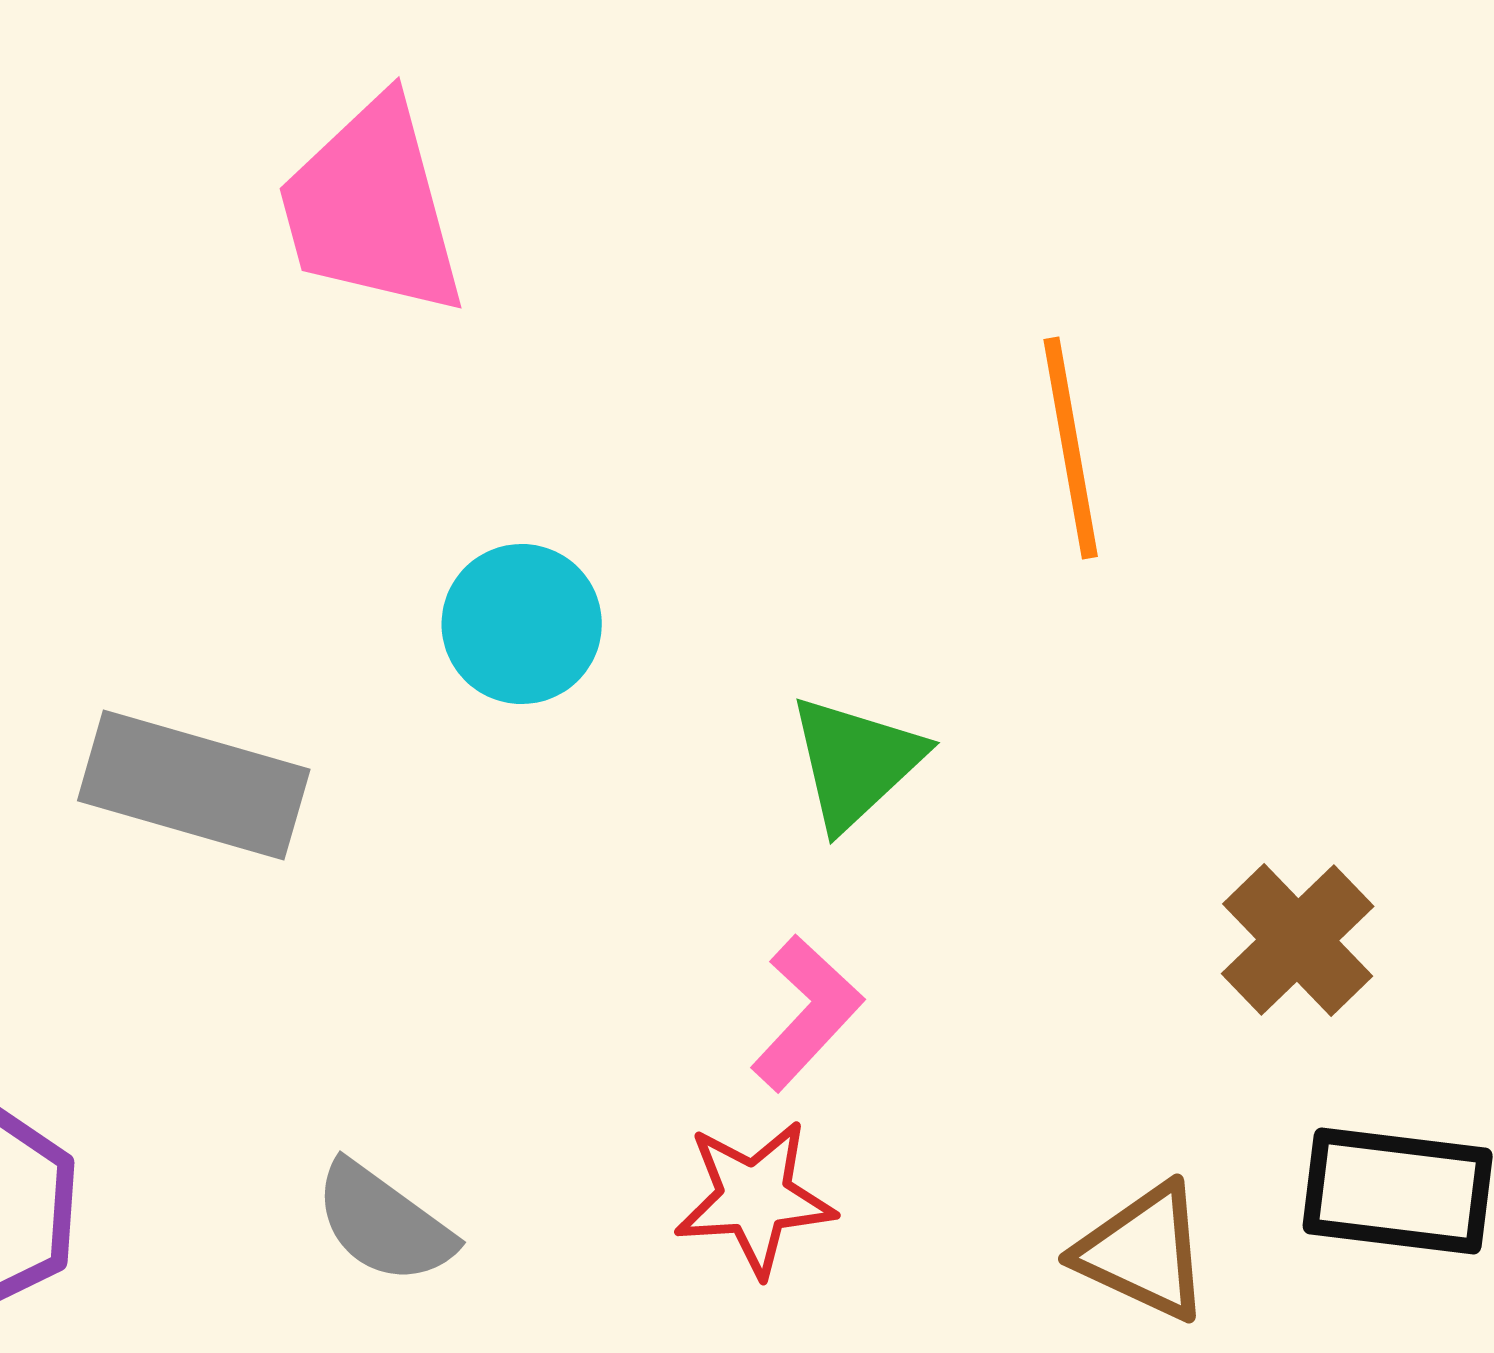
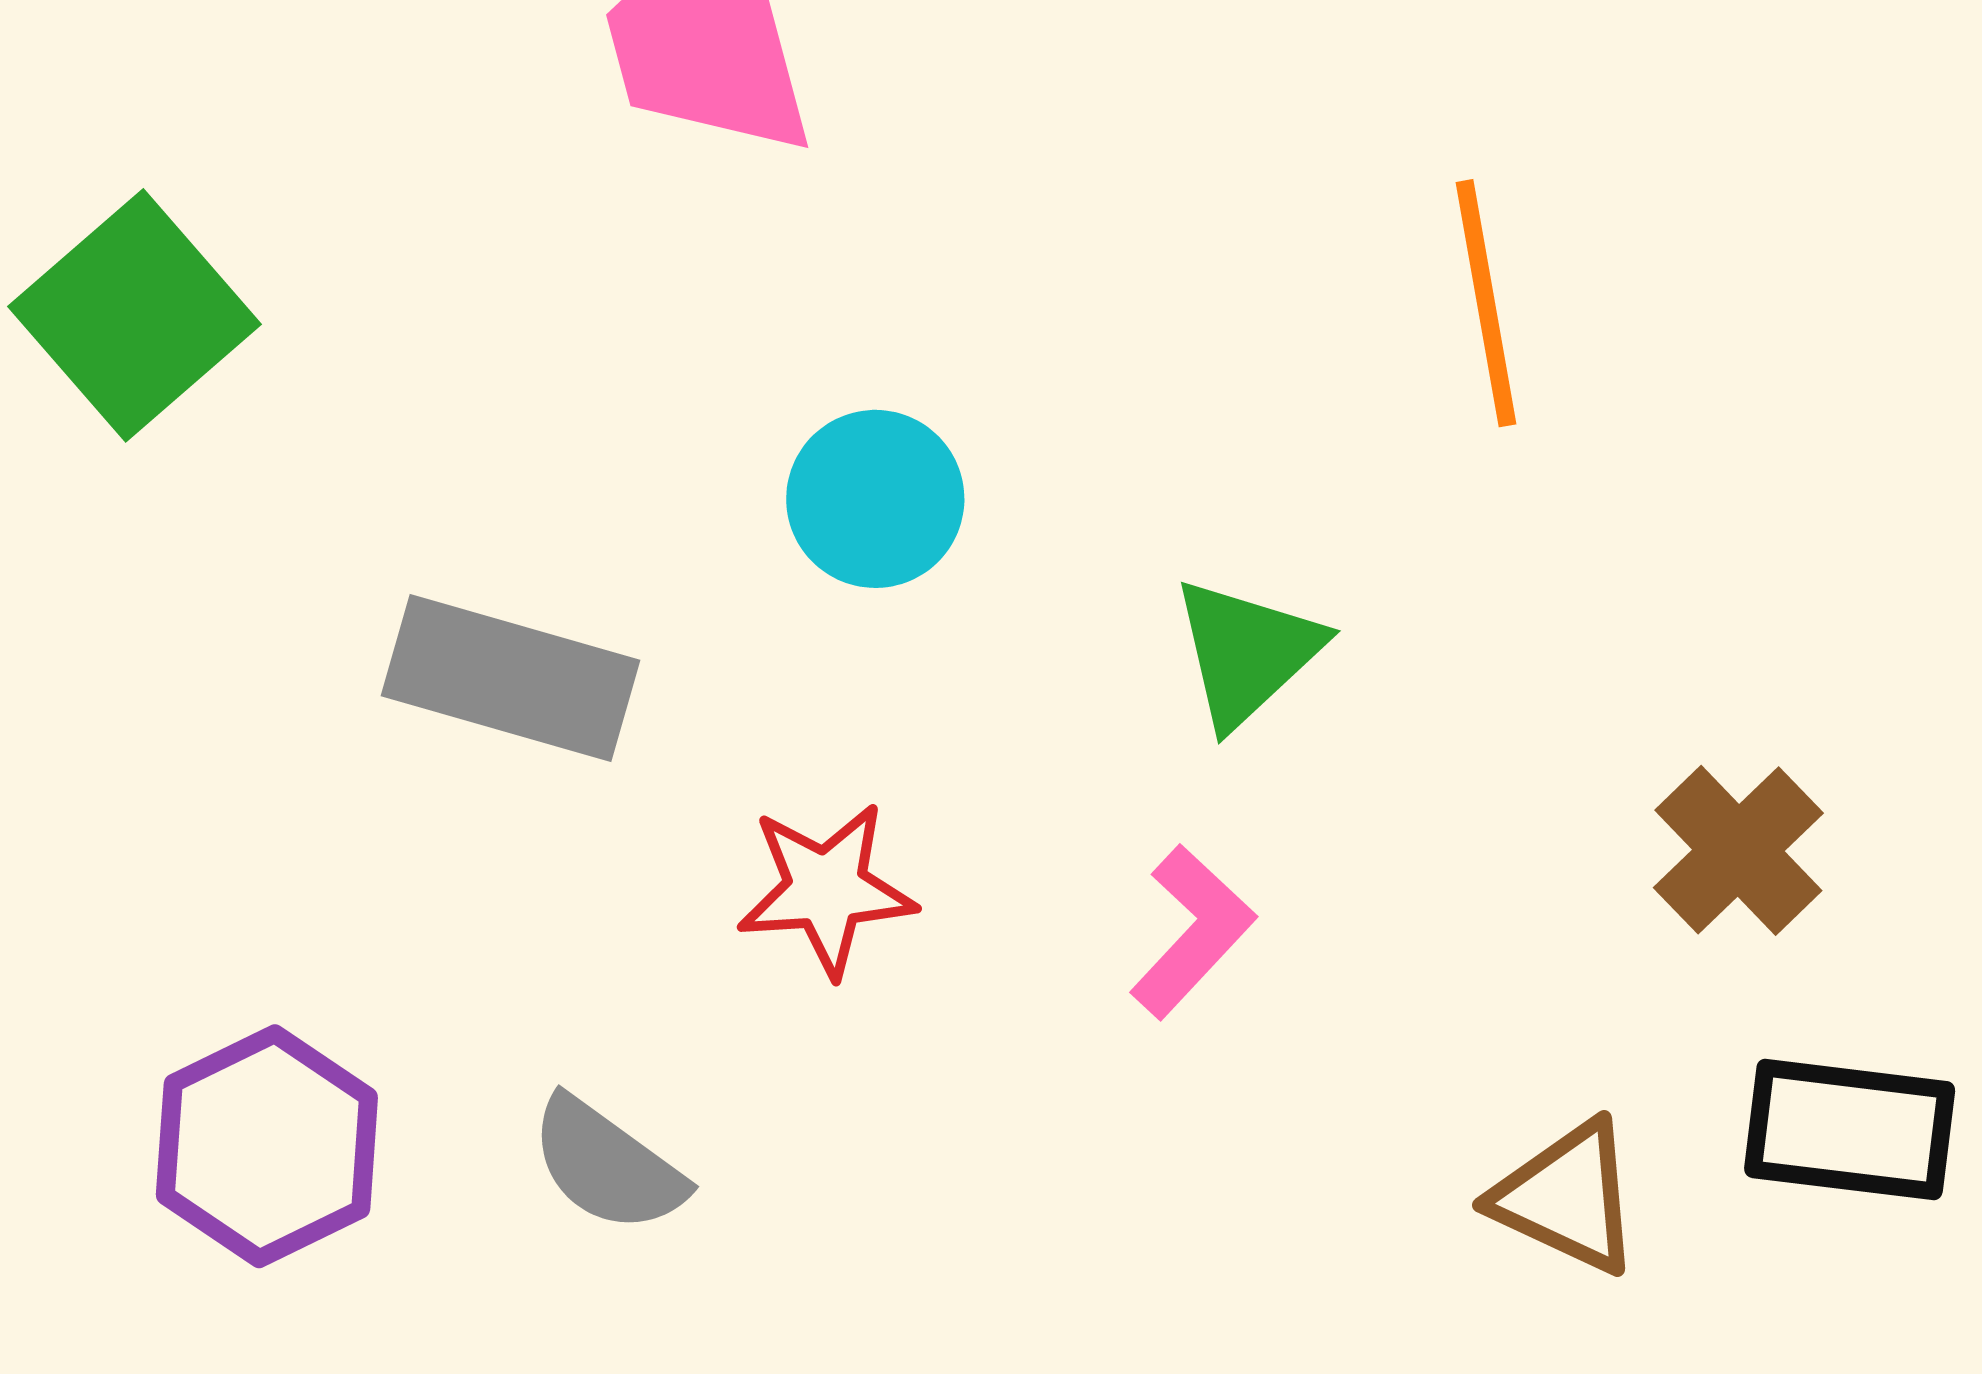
red star: (755, 1198) -> (826, 889), moved
gray semicircle: (384, 1223) -> (607, 1165), moved

